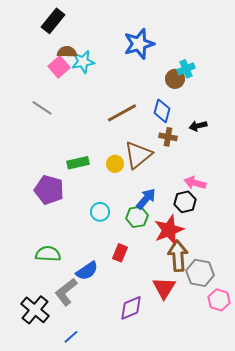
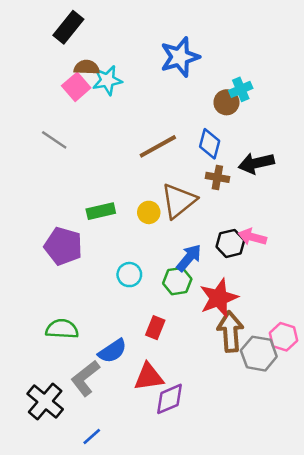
black arrow: (198, 126) -> (256, 163), size x1.5
black hexagon: (185, 202) -> (230, 243), moved
red triangle: (164, 288) -> (149, 377), moved, turned 50
pink hexagon: (219, 300) -> (283, 337), moved

